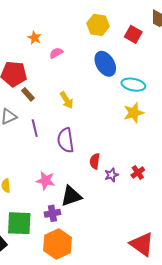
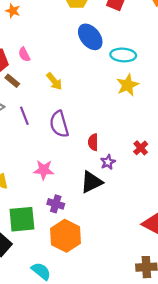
orange star: (34, 38) -> (13, 11), moved
pink semicircle: (56, 53) -> (24, 54), moved, turned -80
purple star: (111, 175) -> (108, 162), moved
black triangle: (71, 196) -> (91, 182), moved
purple cross: (52, 213) -> (56, 204), turned 35

